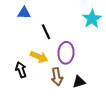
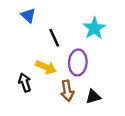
blue triangle: (24, 13) -> (28, 15), turned 40
cyan star: (92, 19) -> (94, 28), moved

